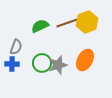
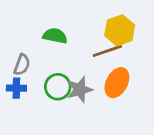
brown line: (67, 23) -> (107, 51), moved
green semicircle: (40, 26) -> (55, 36), turned 36

